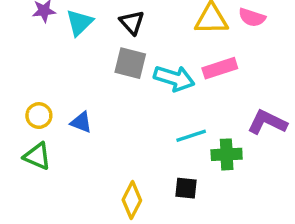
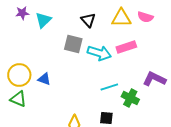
black triangle: (132, 23) -> (88, 20), moved
yellow circle: (39, 116) -> (19, 75), size x1.5
green cross: (227, 154) -> (130, 98), turned 30

